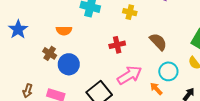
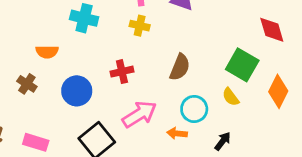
brown semicircle: (158, 42) -> (180, 67), turned 66
blue circle: (69, 64) -> (77, 91), moved
orange arrow: (156, 89) -> (177, 133), turned -40

